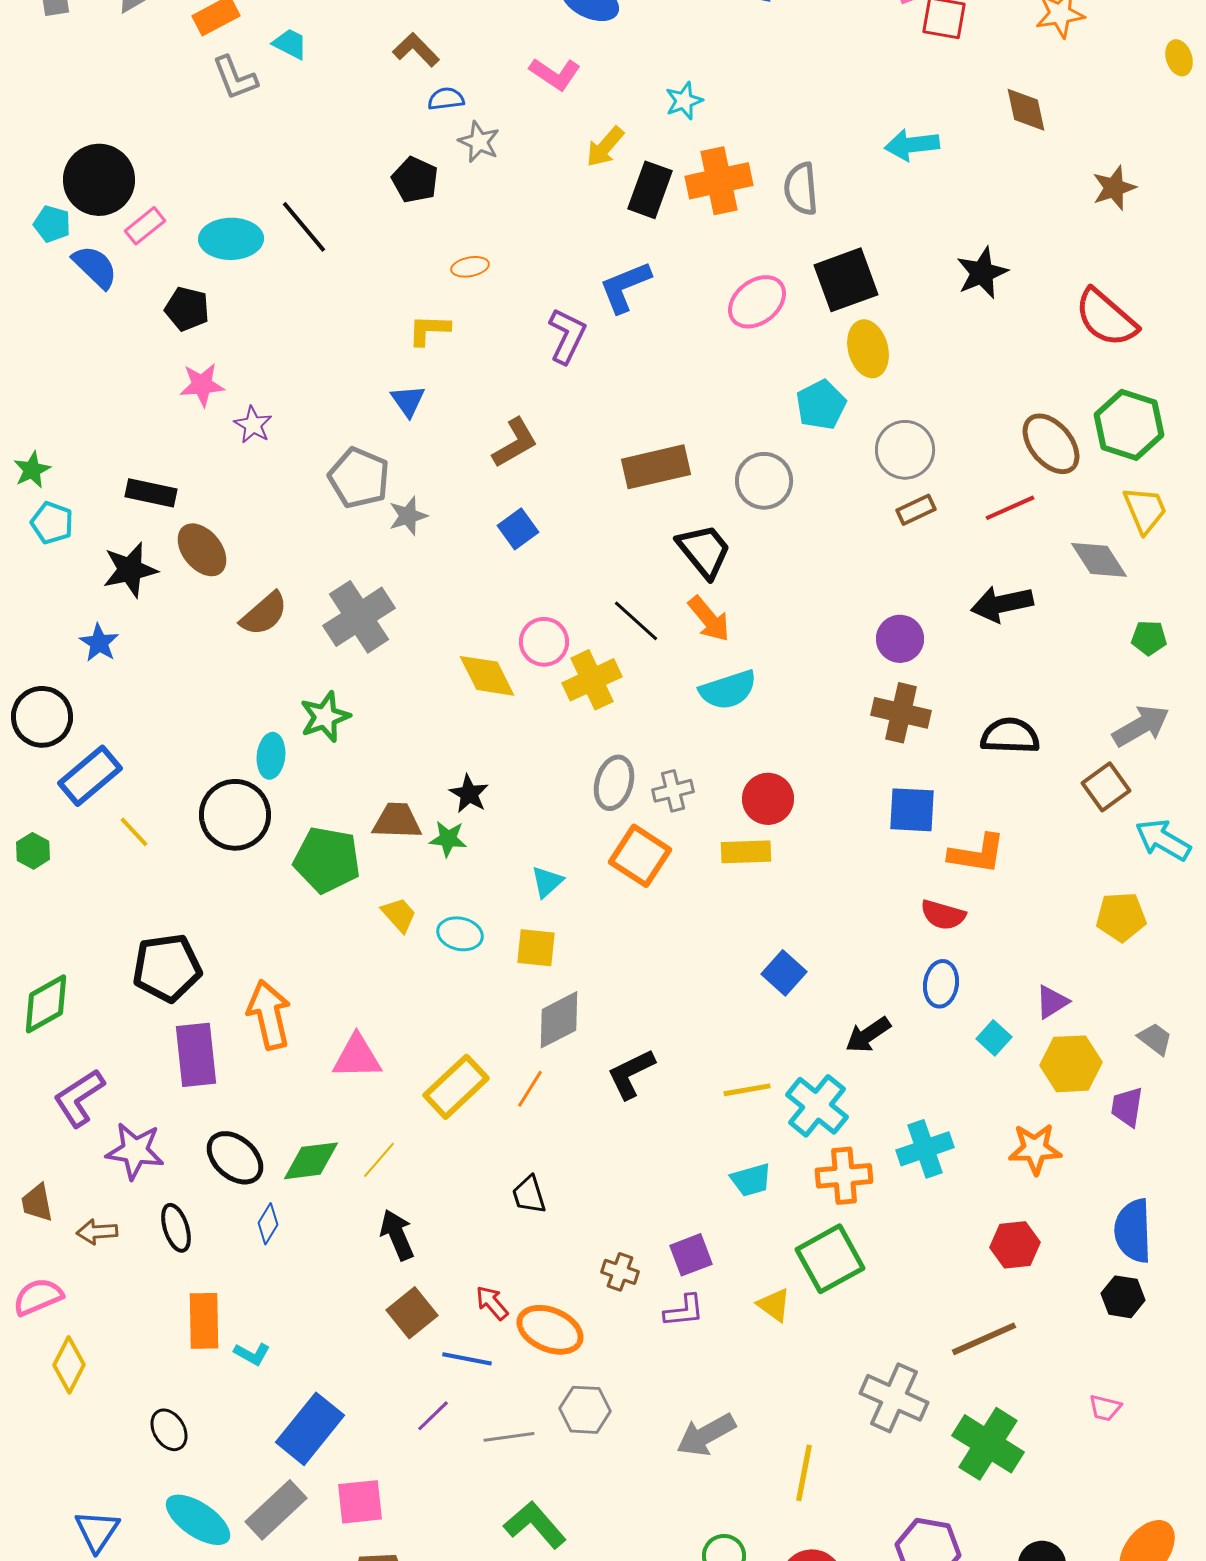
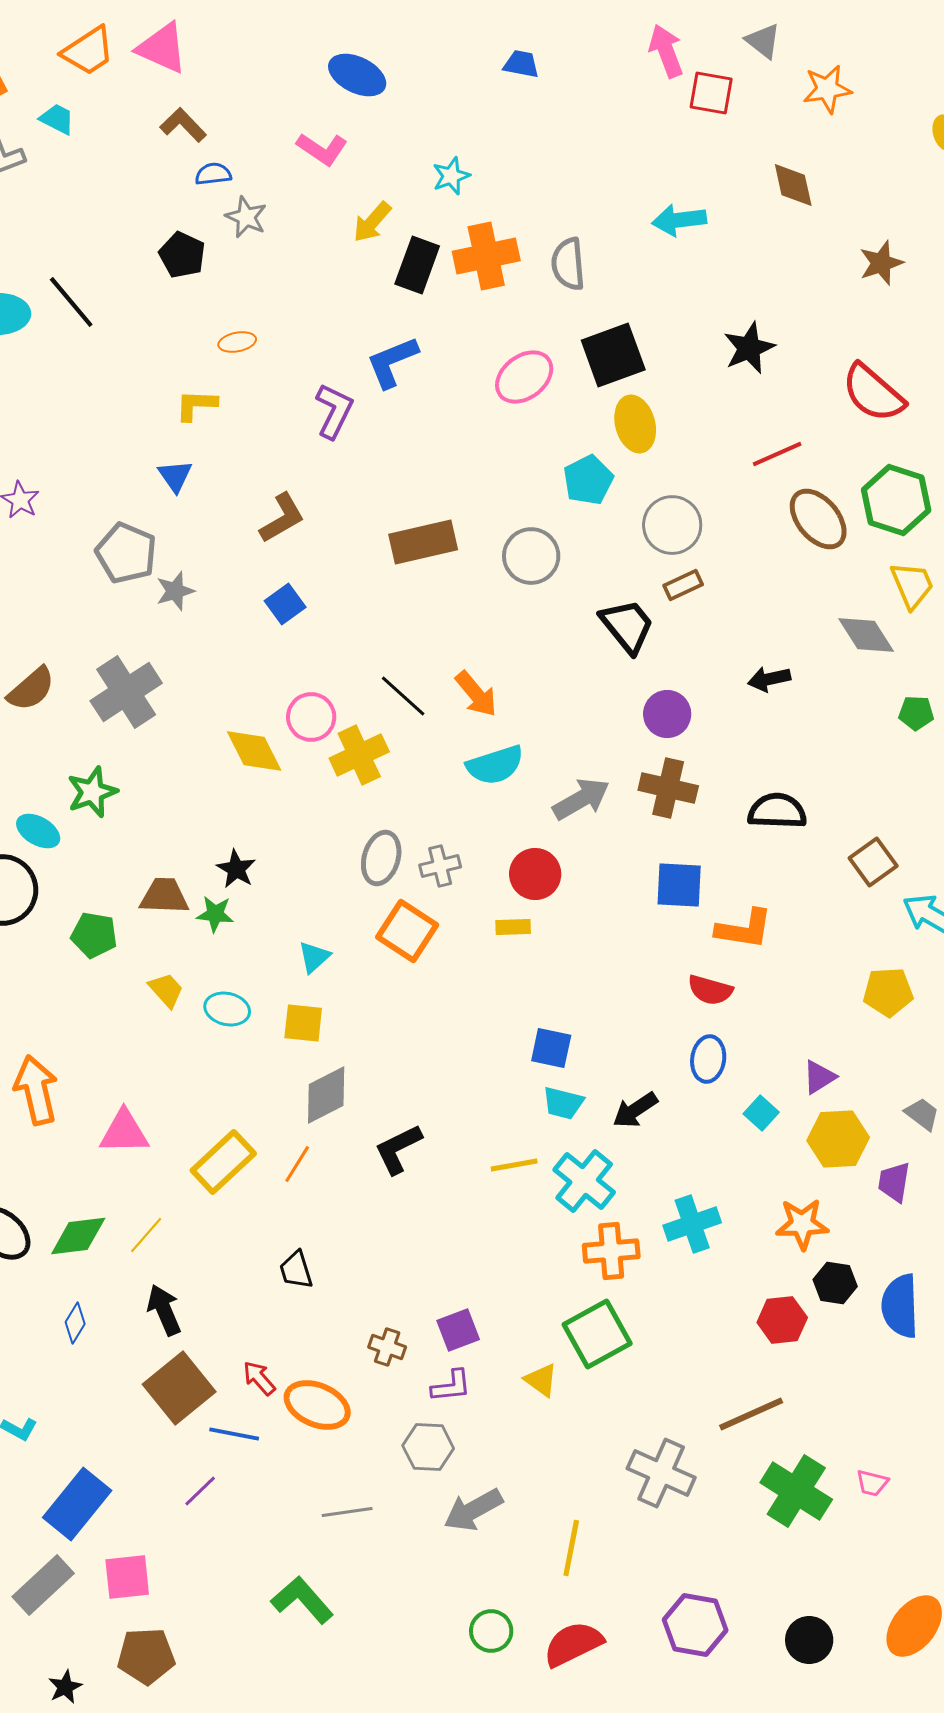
red line: (1010, 508) -> (777, 454), moved
black trapezoid: (704, 551) -> (627, 626), moved
black arrow: (1002, 604) -> (769, 679), size x0.7
gray arrow: (1141, 726) -> (581, 799), moved
cyan ellipse: (271, 756) -> (38, 831), turned -66
yellow rectangle: (746, 852) -> (513, 927), size x0.7
green pentagon: (327, 860) -> (94, 935), size x0.7
blue square: (784, 973) -> (551, 1048), turned -30
cyan trapezoid: (751, 1180) -> (563, 1103), moved, turned 30
blue diamond: (268, 1224) -> (75, 1323), moved
black hexagon: (1123, 1297) -> (835, 1283), moved
brown square: (412, 1313) -> (179, 1388), size x1.4
gray hexagon: (585, 1410) -> (428, 1447), moved
gray line: (509, 1437) -> (347, 1512), moved
green cross: (988, 1444) -> (796, 1491), moved

